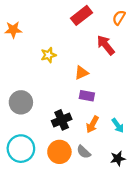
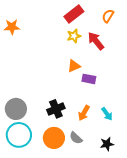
yellow star: (48, 55) -> (74, 36), moved
purple rectangle: (87, 96) -> (89, 79), moved
gray circle: (21, 102) -> (16, 109), moved

